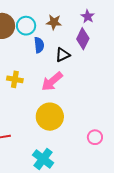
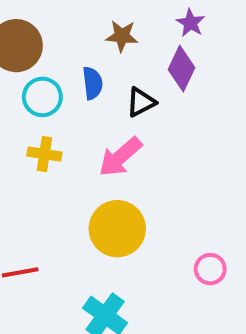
cyan circle: (26, 26) -> (42, 97), moved

